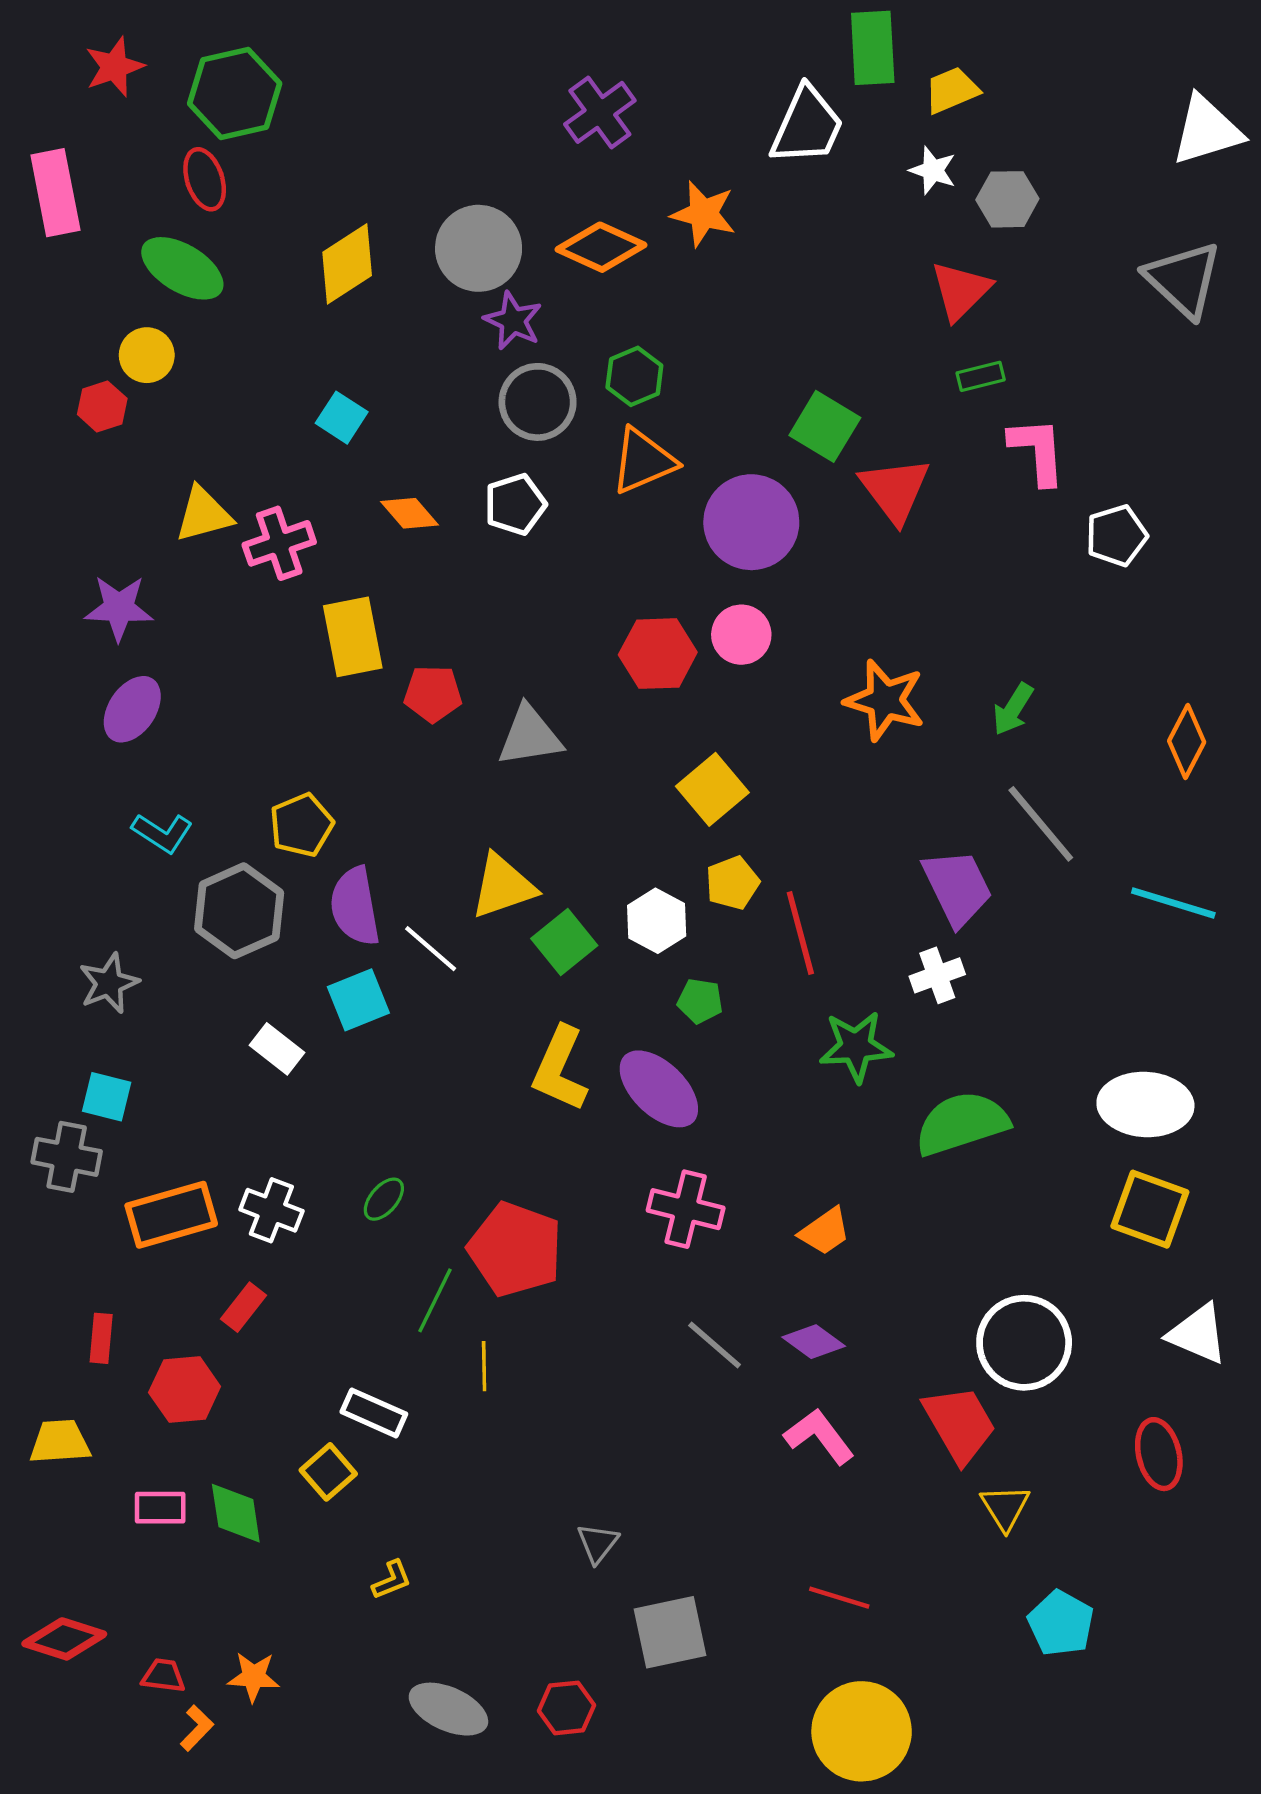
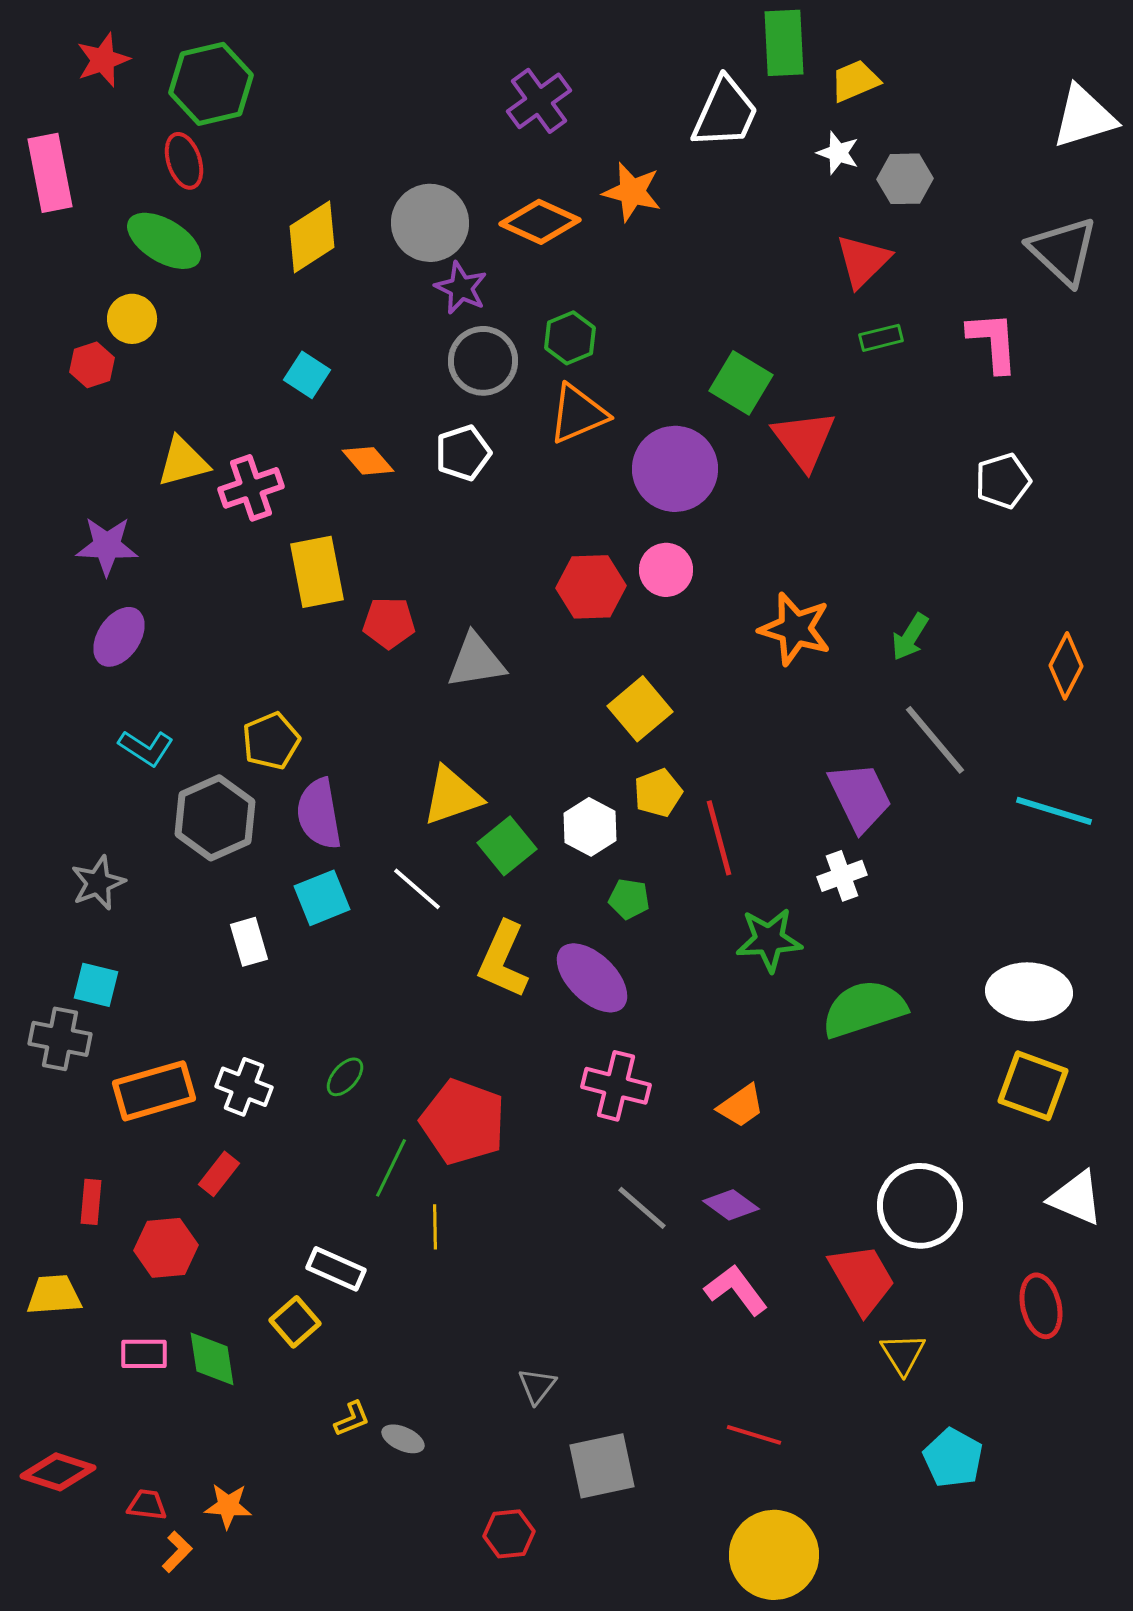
pink L-shape: (1037, 451) -> (993, 342), moved
white line: (431, 949) -> (417, 889), moved
white rectangle: (277, 1049) -> (249, 942), turned 36
gray ellipse: (448, 1709) -> (403, 1439), moved, size x0.6

